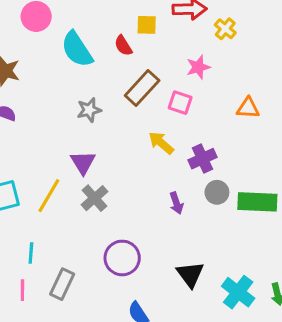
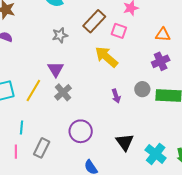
yellow arrow: (161, 143) -> (106, 57), size x1.4
purple cross: (203, 159) -> (161, 61), moved

